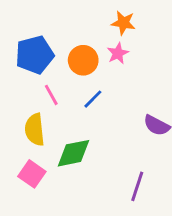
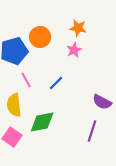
orange circle: (83, 60) -> (40, 37), moved
purple line: (137, 186) -> (92, 131), moved

